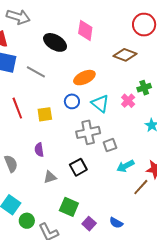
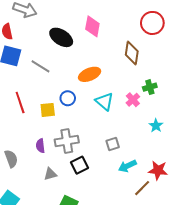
brown diamond: (125, 55) -> (132, 53), turned 75
blue circle: (72, 101) -> (68, 98), moved
gray cross: (88, 132) -> (67, 141), moved

